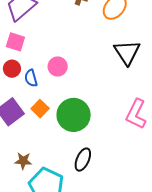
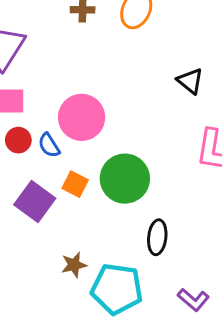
black triangle: (127, 52) -> (190, 81), moved, size x0.7
pink circle: (58, 66) -> (82, 117), size x1.6

